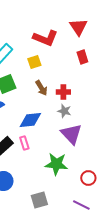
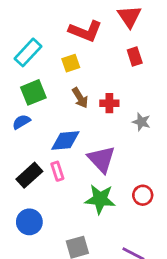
gray star: (64, 111) -> (141, 122), moved
purple triangle: (71, 134) -> (101, 159), moved
red circle: (88, 178) -> (143, 195), moved

